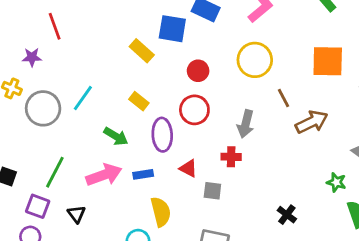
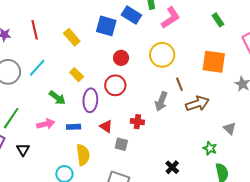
red line: (55, 26) -> (35, 30), moved
yellow rectangle: (142, 51) -> (72, 37), moved
gray arrow: (246, 124) -> (161, 101), moved
pink arrow: (104, 175) -> (46, 124), size x0.7

